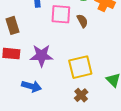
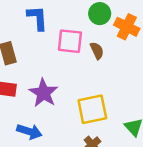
purple star: (42, 56) -> (43, 93), turned 30

